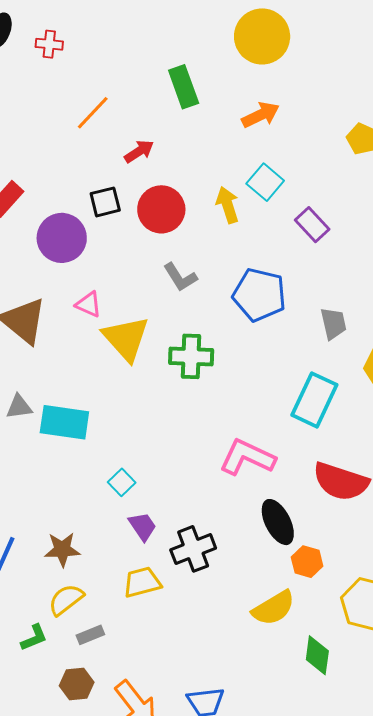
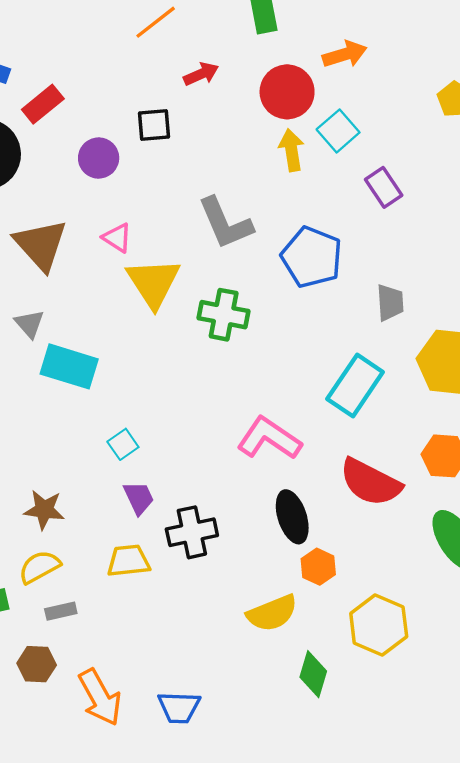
red circle: (161, 209) -> (287, 92), moved
purple circle: (62, 238) -> (99, 158), size x0.7
gray L-shape: (180, 277) -> (225, 223), size x1.5
gray triangle: (19, 407) -> (29, 324), moved, turned 48

